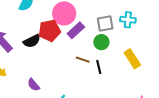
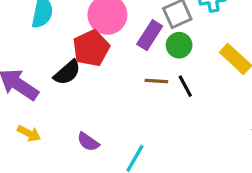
purple rectangle: (76, 30) -> (150, 35), moved

